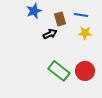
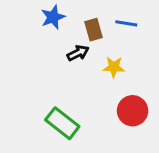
yellow star: (85, 33) -> (114, 67), moved
green rectangle: (59, 71) -> (62, 123), moved

